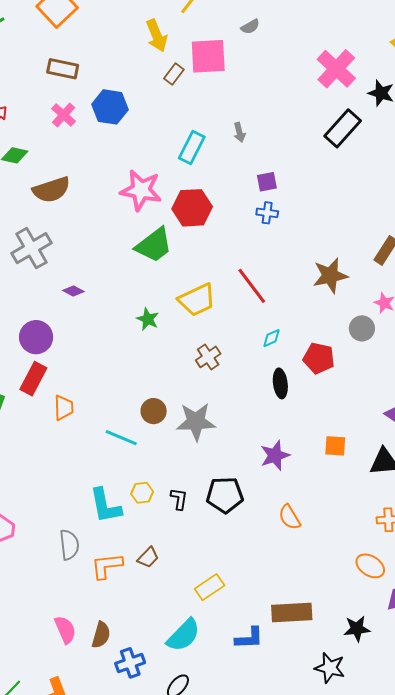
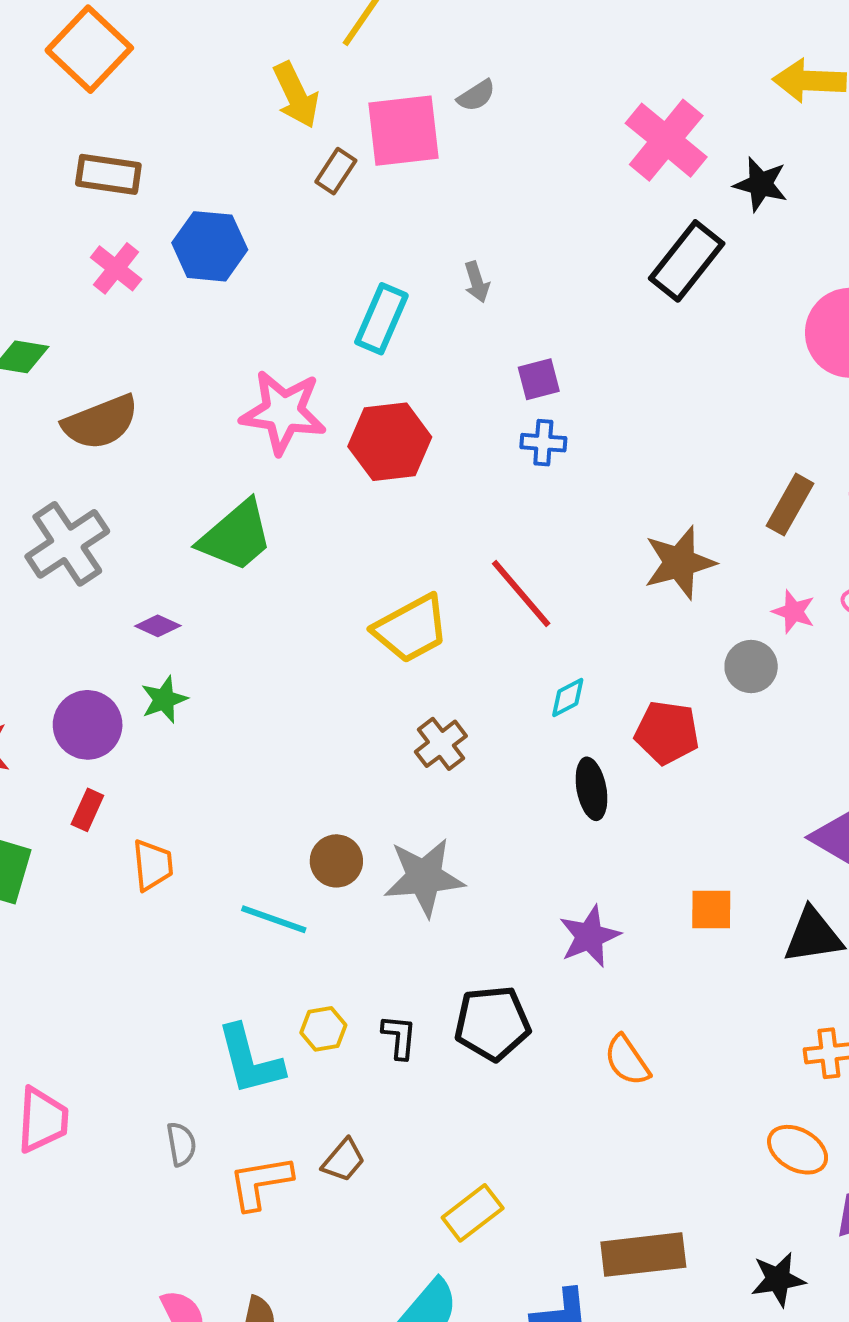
gray semicircle: (250, 27) -> (476, 96), moved
green trapezoid: (154, 245) -> (236, 536), moved
green star: (148, 319) -> (164, 699), moved, turned 30
red rectangle: (33, 379) -> (87, 810), size x0.6
gray semicircle: (69, 545) -> (181, 1144), size x0.7

